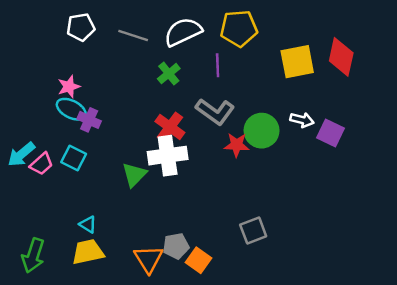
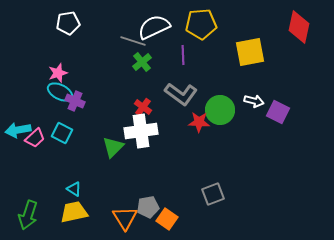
gray line: (133, 35) -> (133, 41), moved
red diamond: (341, 57) -> (299, 27), moved
red cross: (170, 127) -> (143, 107), size x0.7
cyan arrow: (21, 154) -> (18, 130), turned 30

